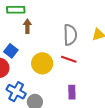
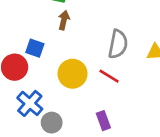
blue square: (11, 51) -> (35, 48), turned -32
purple rectangle: (72, 92) -> (103, 121), turned -32

